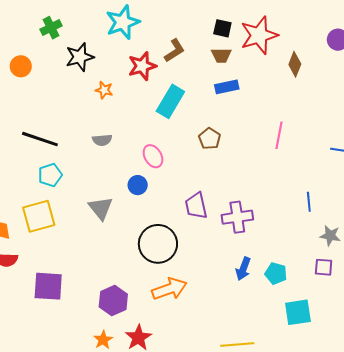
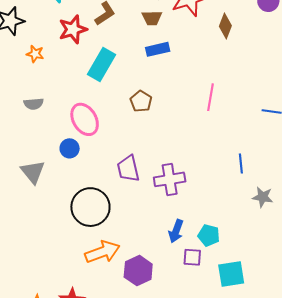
pink ellipse: (153, 156) -> (85, 119), size x1.4
purple square: (324, 267) -> (192, 257), moved
purple hexagon: (113, 300) -> (138, 271), moved

